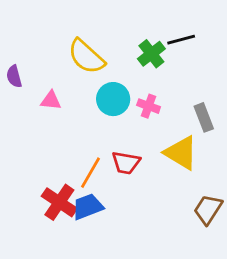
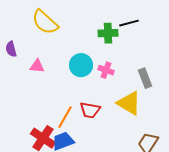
green cross: (151, 54) -> (108, 33), turned 36
yellow semicircle: (86, 57) -> (45, 22), moved

